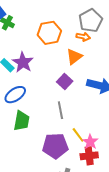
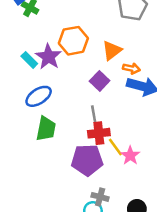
orange hexagon: (49, 33) -> (73, 41), moved
orange arrow: (83, 37) -> (131, 68), moved
red cross: (89, 156) -> (99, 133), moved

